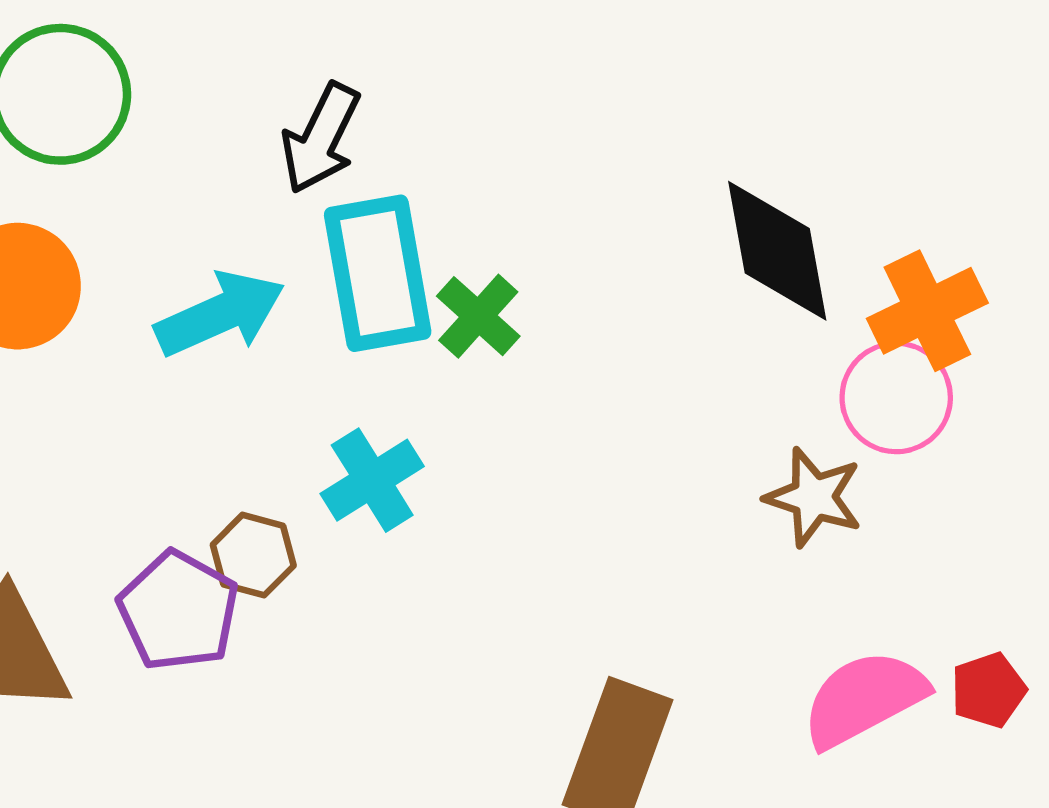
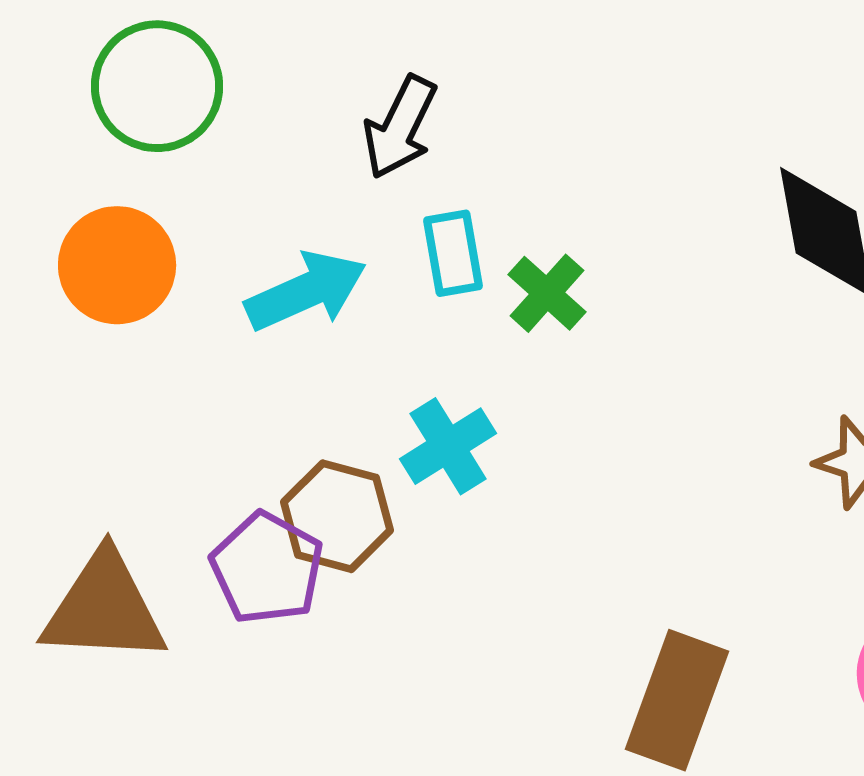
cyan rectangle: (378, 273) -> (453, 253), size x0.6
brown hexagon: (253, 555) -> (337, 516), size x1.4

